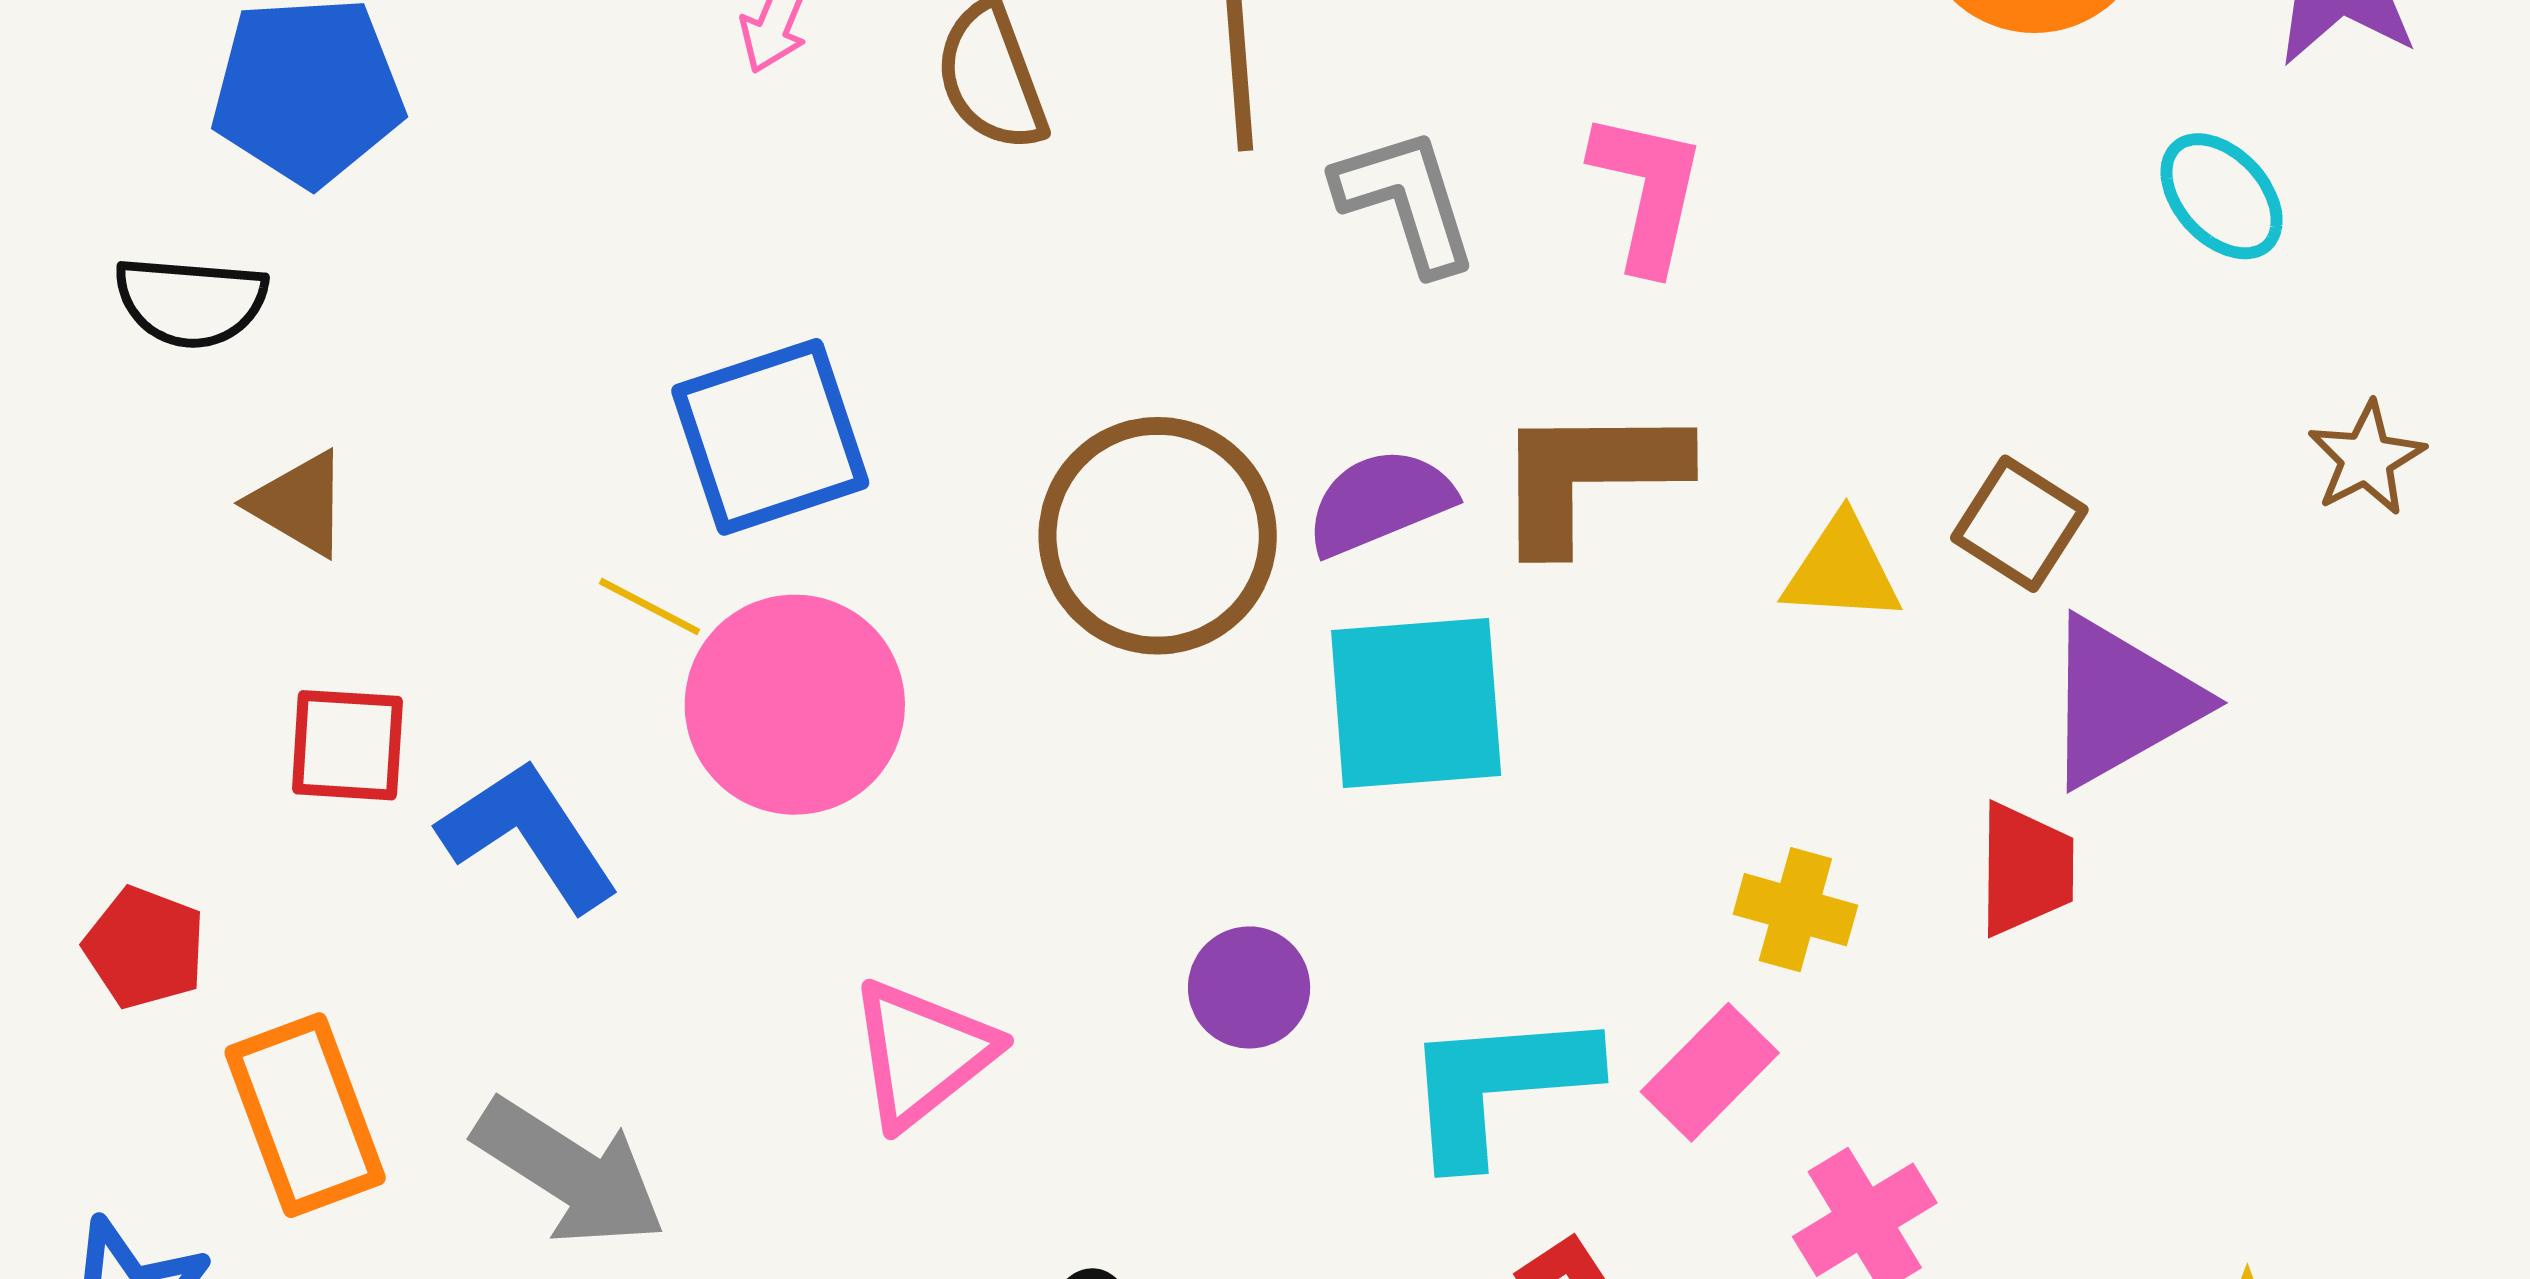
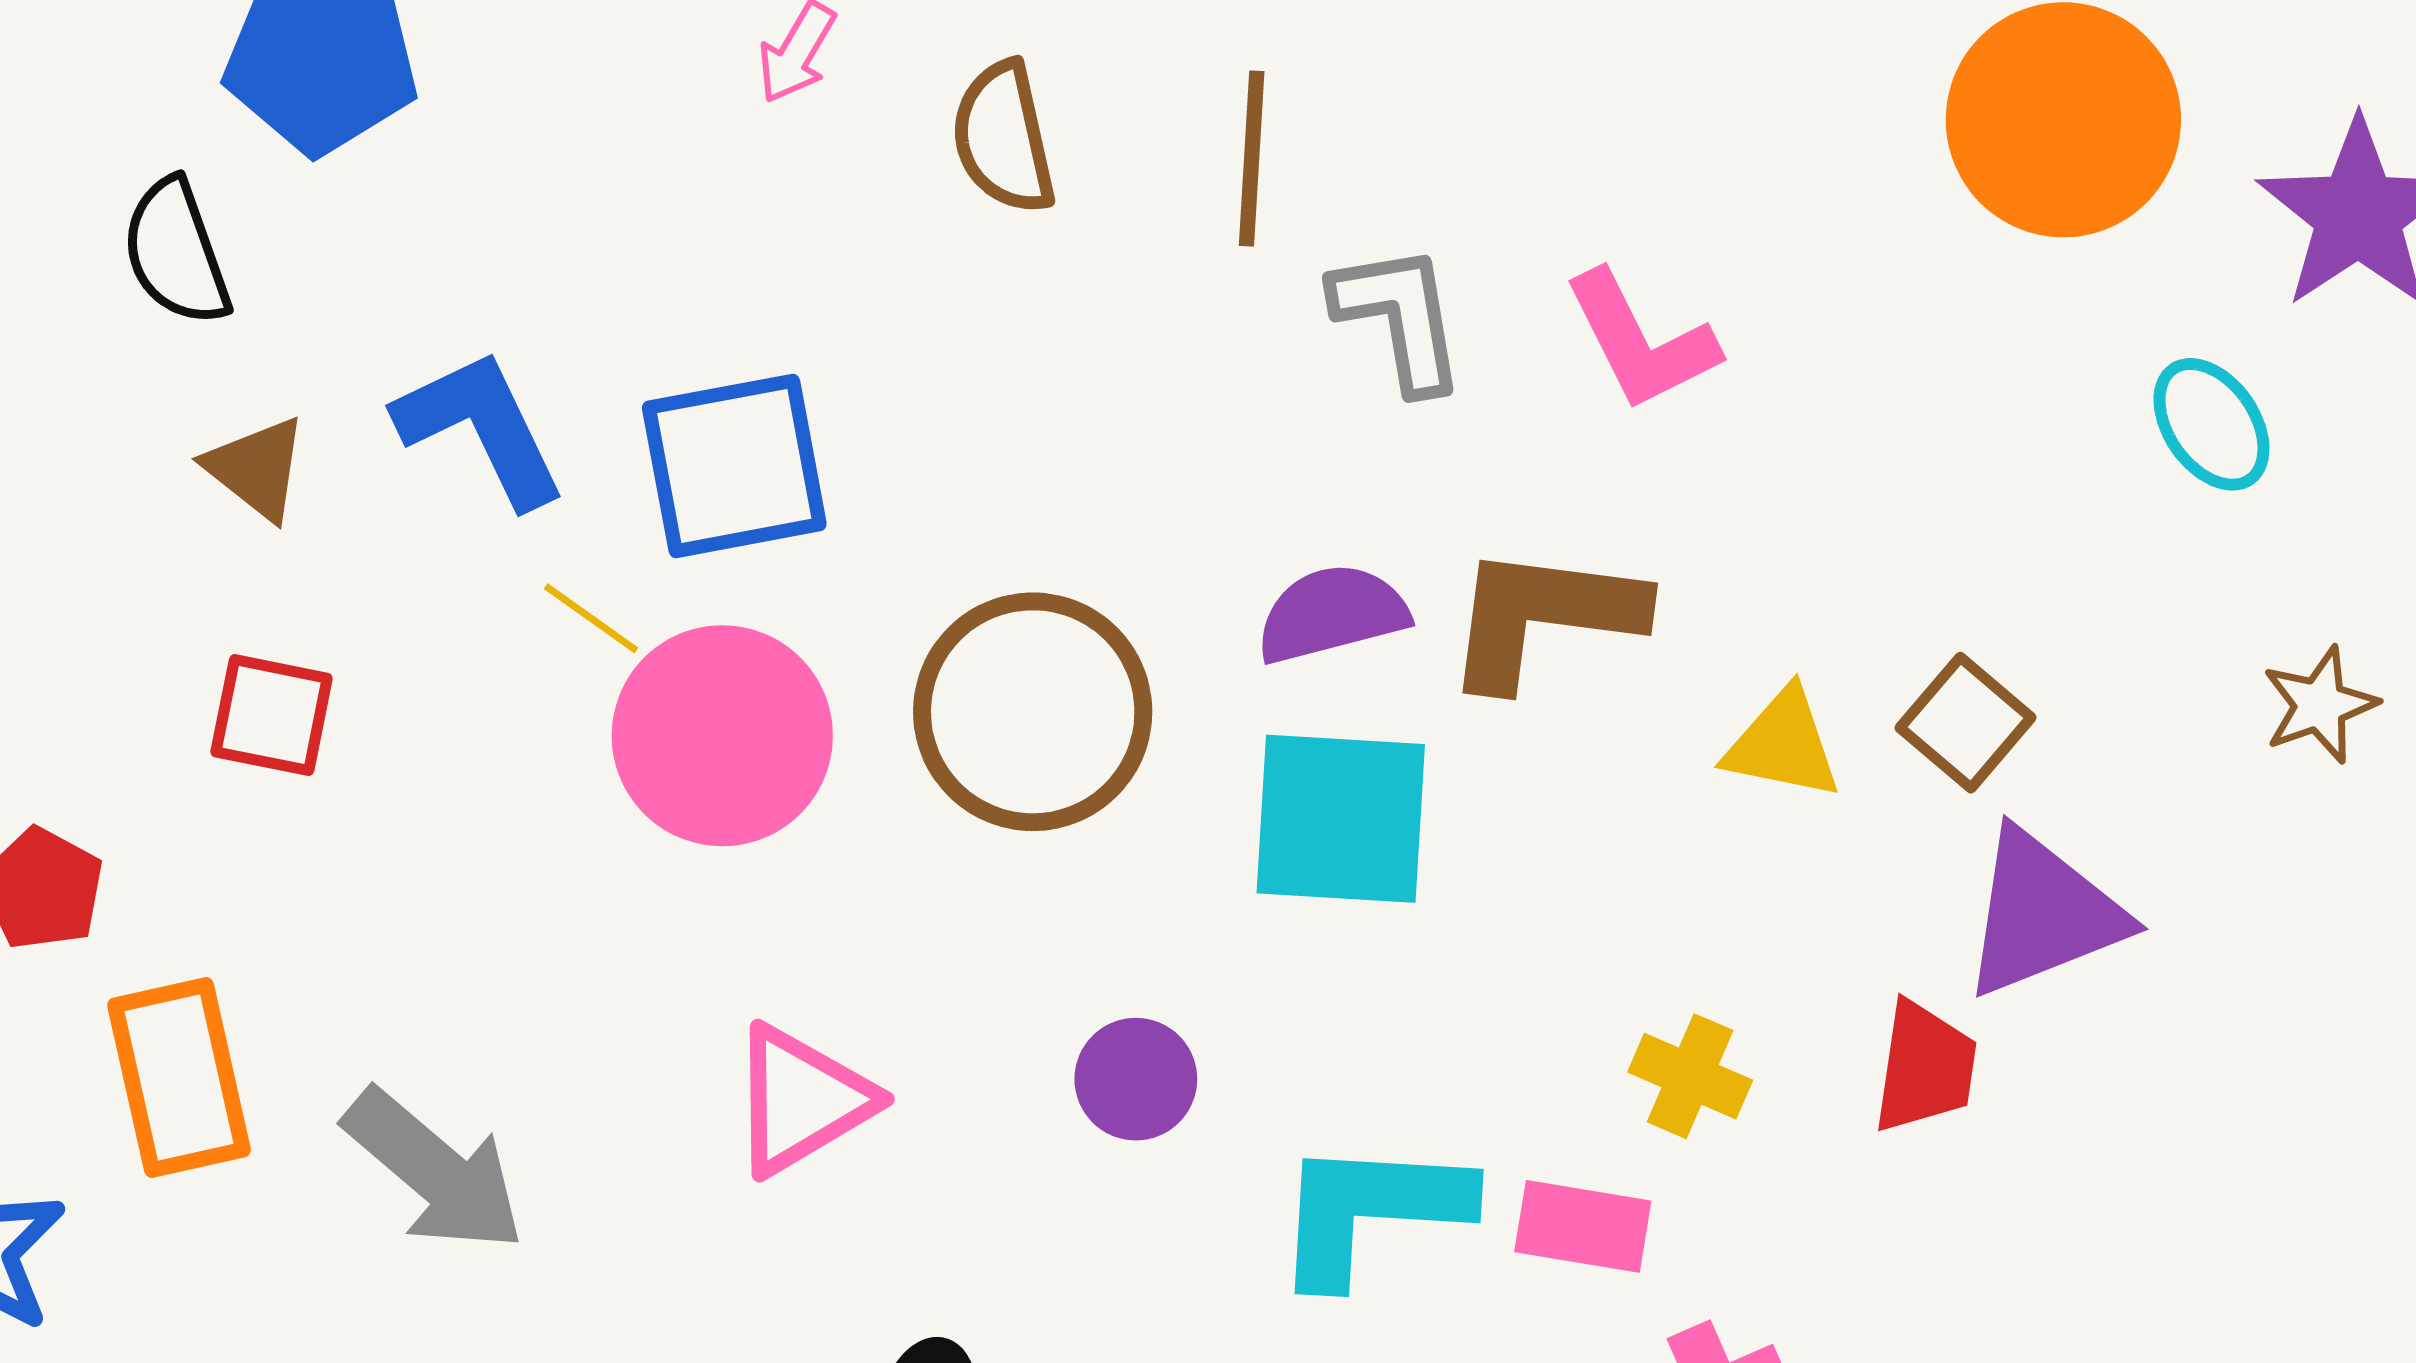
pink L-shape: (1647, 191) -> (1641, 341), turned 133
black semicircle: (191, 302) -> (176, 252), turned 58
brown circle: (1158, 536) -> (1033, 712), moved
blue L-shape: (529, 835) -> (481, 428), moved
pink rectangle: (1710, 1072) -> (1583, 1226), turned 47

